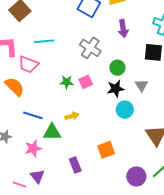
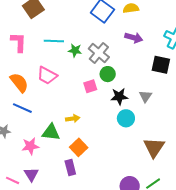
purple arrow: (123, 29) -> (134, 38), turned -72
pink trapezoid: (28, 64) -> (47, 76), moved
green circle: (117, 68) -> (108, 74), moved
green star: (67, 82) -> (75, 50), moved
blue line: (33, 115) -> (22, 108), moved
orange square: (106, 150) -> (79, 147), moved, turned -30

